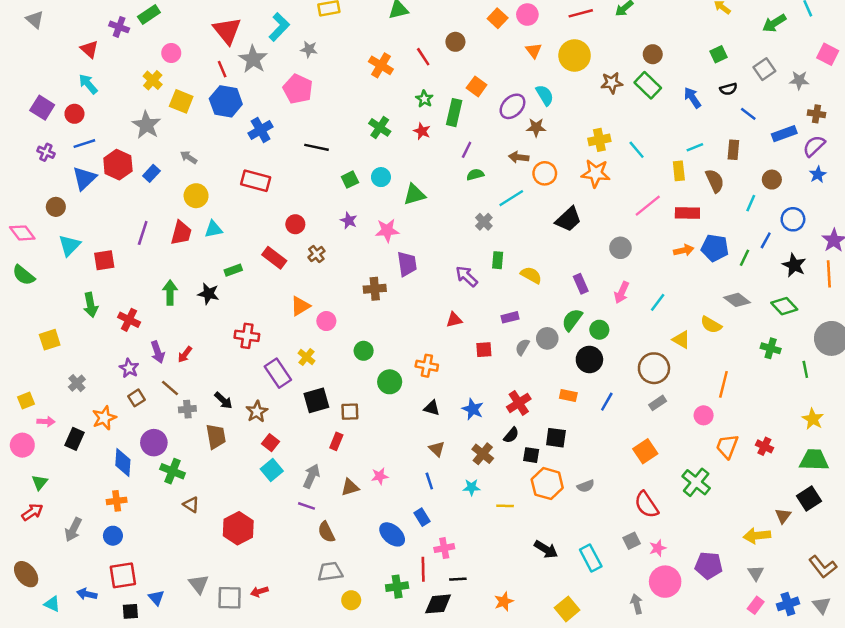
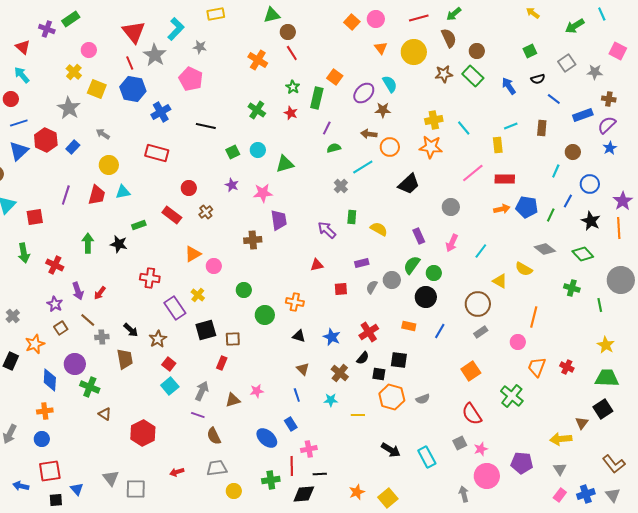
brown circle: (455, 42) -> (288, 32), moved
brown semicircle: (715, 181) -> (449, 38), moved
red arrow: (259, 592) -> (177, 472), moved
yellow square: (567, 609) -> (388, 498), moved

